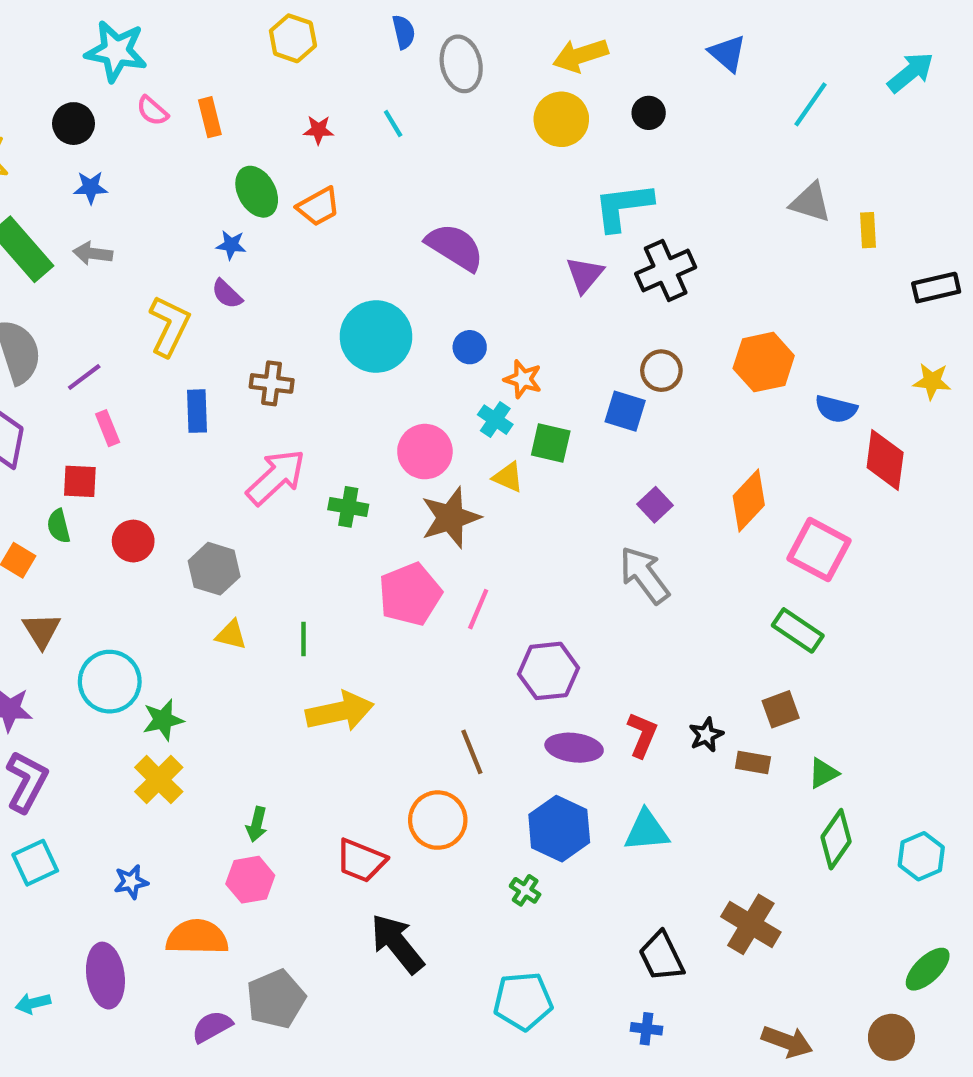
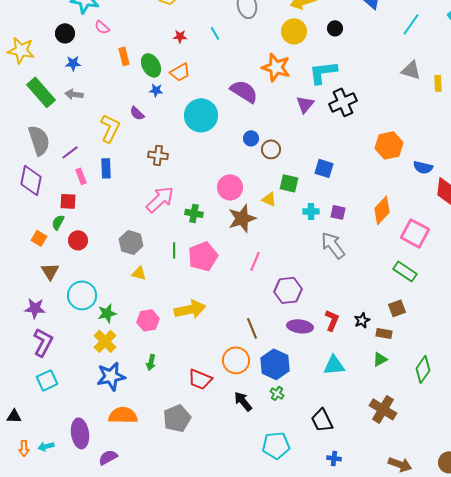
orange rectangle: (210, 117) -> (124, 56), moved
blue star: (231, 245) -> (156, 90), moved
cyan circle: (376, 337) -> (201, 115), moved
brown circle: (661, 371) -> (271, 149), moved
orange star: (523, 379) -> (276, 67), moved, size x1.6
blue rectangle: (197, 411) -> (106, 168), moved
cyan cross: (495, 420) -> (311, 211), moved, turned -35
purple square: (655, 505) -> (338, 212), turned -35
green semicircle: (59, 526) -> (58, 222), turned 42
red circle: (133, 541) -> (78, 240), moved
pink pentagon: (410, 594) -> (203, 256), moved
green line: (304, 639) -> (174, 250), moved
green triangle: (823, 773) -> (380, 359), moved
blue hexagon: (559, 829) -> (275, 364), moved
pink hexagon: (250, 880) -> (148, 320), moved
blue star: (131, 882) -> (111, 376), moved, size x1.8
black arrow: (397, 944) -> (243, 401), moved, size x0.7
black trapezoid: (661, 956) -> (322, 420), moved
gray pentagon: (276, 999) -> (177, 418), moved
purple semicircle: (212, 1027) -> (108, 457), moved

